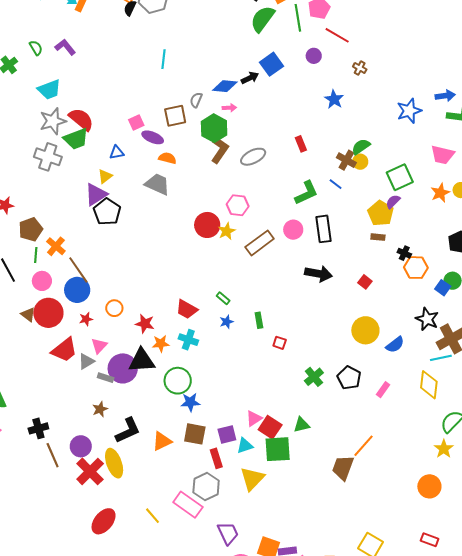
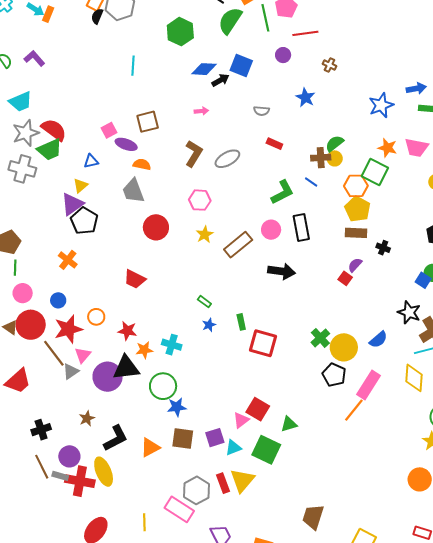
red line: (337, 35) -> (305, 33), turned -35
blue square: (272, 64) -> (241, 65), turned -30
blue diamond: (225, 86) -> (204, 69), moved
gray semicircle: (196, 100) -> (261, 111), moved, turned -105
green hexagon: (214, 128) -> (180, 32), moved
red rectangle: (301, 144) -> (274, 144), turned -42
brown cross: (346, 160) -> (321, 158), turned -30
green square: (400, 177) -> (375, 172), turned -36
gray trapezoid: (157, 184) -> (133, 191), turned -132
orange star: (440, 193) -> (387, 148), moved, turned -30
purple semicircle: (393, 202) -> (355, 265), moved
pink hexagon: (238, 205) -> (200, 200), moved
red circle: (207, 225) -> (156, 227), moved
brown rectangle: (378, 237) -> (356, 233), size x1.5
orange cross: (56, 246) -> (68, 260), moved
orange hexagon: (416, 268) -> (356, 186), moved
brown line: (78, 270) -> (54, 353), moved
black arrow: (318, 274) -> (281, 271), moved
blue circle: (77, 290) -> (58, 300), size x0.6
red trapezoid: (187, 309) -> (135, 279), moved
red star: (86, 319) -> (68, 329), size x2.0
yellow circle: (365, 330) -> (344, 347), moved
red square: (280, 343) -> (263, 343), size x2.0
red trapezoid: (64, 350) -> (18, 381), moved
green cross: (314, 377) -> (320, 338), moved
gray rectangle: (106, 378) -> (60, 476), moved
pink rectangle: (383, 390) -> (368, 385), size x1.8
red square: (270, 427) -> (258, 409), moved
black cross: (38, 428) -> (41, 430), moved
orange line: (364, 446) -> (354, 410), moved
green square: (278, 449) -> (266, 450), turned 32
red rectangle: (216, 458) -> (223, 483), moved
brown trapezoid: (343, 468) -> (313, 517), moved
red cross: (90, 471) -> (80, 481), turned -32
yellow line: (152, 516) -> (144, 522), turned 42

